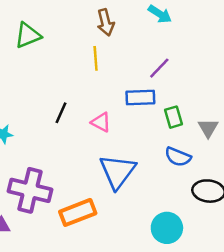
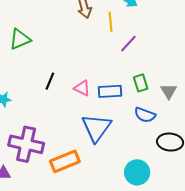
green triangle: (28, 35) -> (20, 39), moved
yellow line: (96, 58) -> (111, 22), moved
blue rectangle: (140, 97) -> (110, 91), moved

